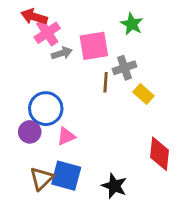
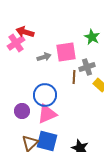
pink cross: (47, 33) -> (16, 43), moved
blue circle: (46, 109) -> (45, 95), moved
pink triangle: (66, 136) -> (47, 114), size x1.5

